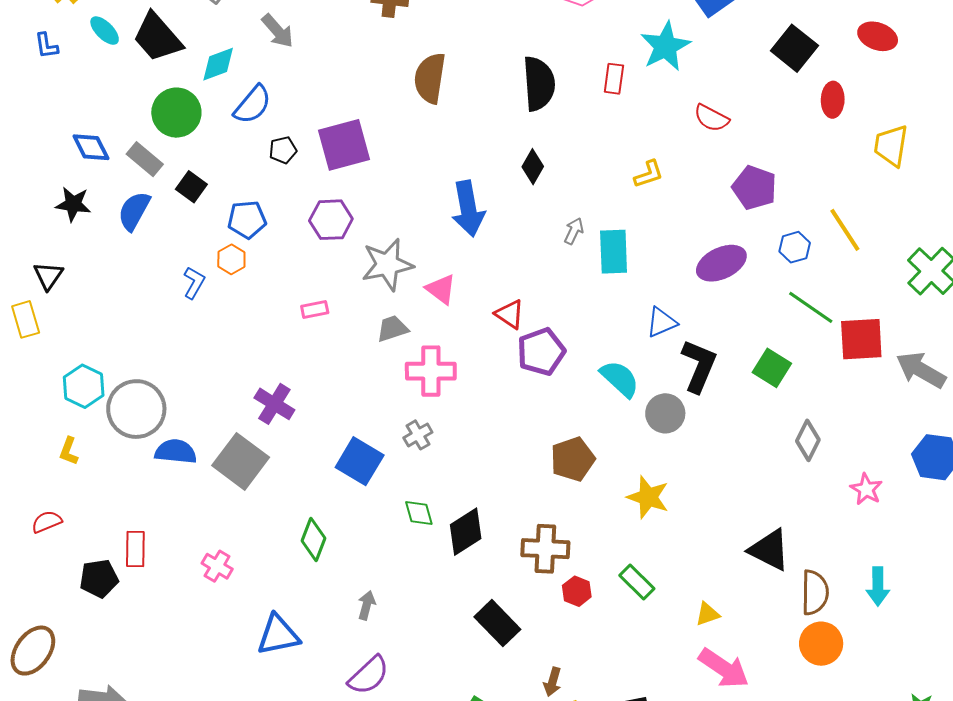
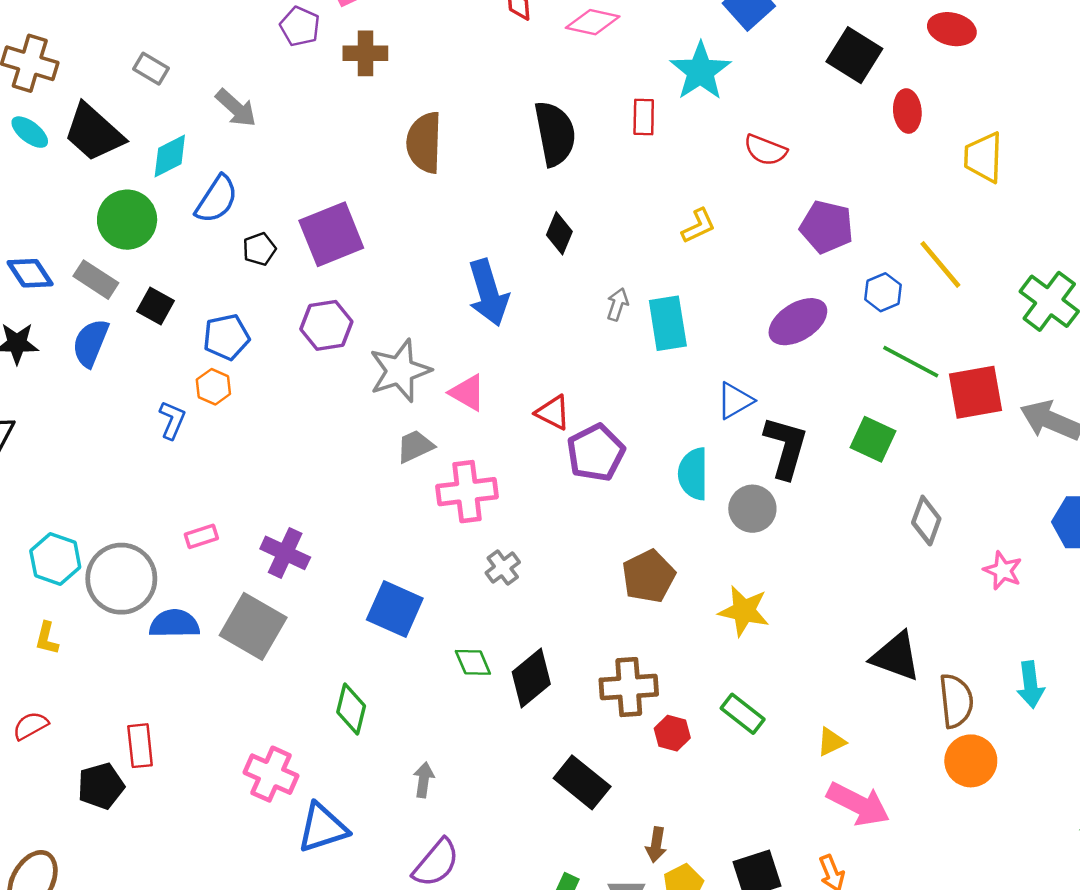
pink rectangle: (315, 309) -> (201, 536), moved
cyan semicircle: (620, 379) -> (693, 474), turned -126
gray cross: (418, 435) -> (503, 568), moved
pink cross: (217, 566) -> (271, 774), moved, size x1.4

